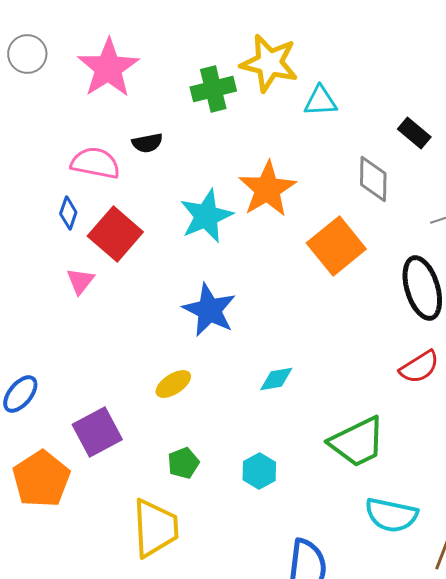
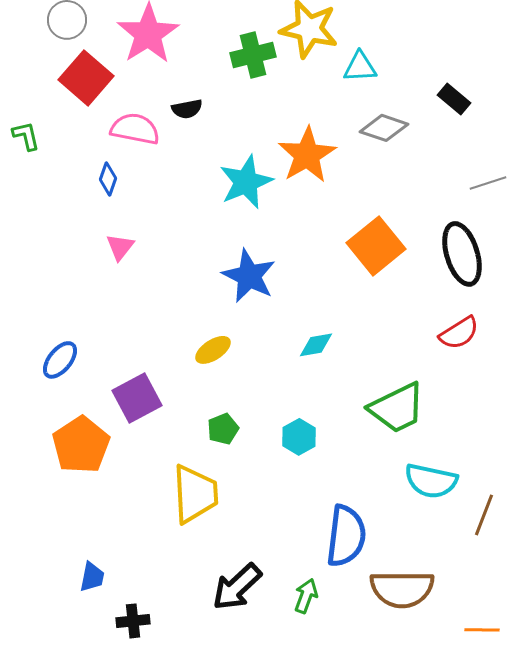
gray diamond: (373, 179) -> (384, 128), moved, turned -72
red square: (115, 234) -> (86, 78), moved
orange square: (336, 246) -> (376, 246), moved

